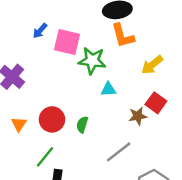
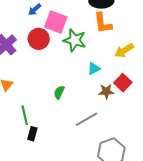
cyan triangle: (108, 89) -> (94, 69), moved, turned -32
red circle: (52, 119) -> (39, 39), moved
green line: (45, 157) -> (25, 115), turned -60

